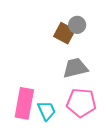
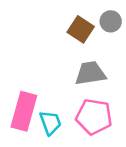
gray circle: (77, 25) -> (111, 21), moved

